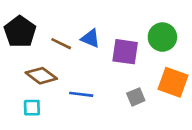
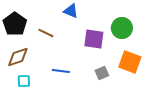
blue triangle: (91, 38) -> (71, 11), moved
brown diamond: (41, 76) -> (18, 57), moved, turned -55

